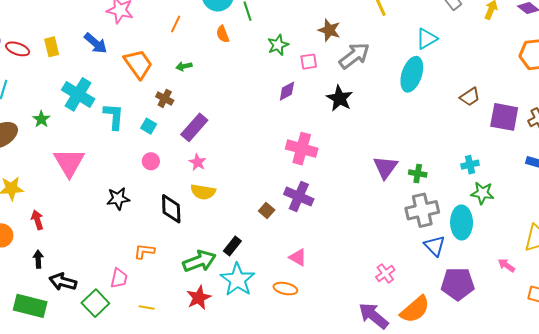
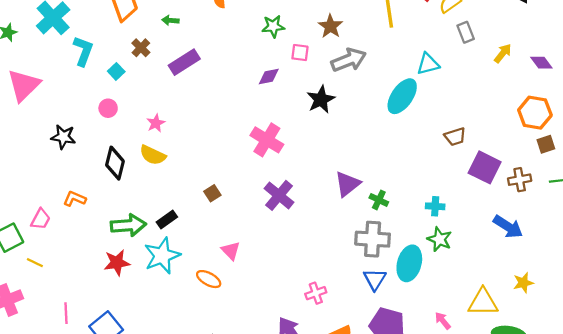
purple rectangle: (194, 127) -> (184, 62), moved
purple cross: (299, 197) -> (279, 195), moved
yellow line: (147, 308) -> (35, 263), moved

